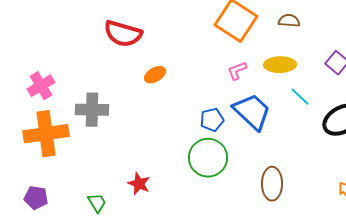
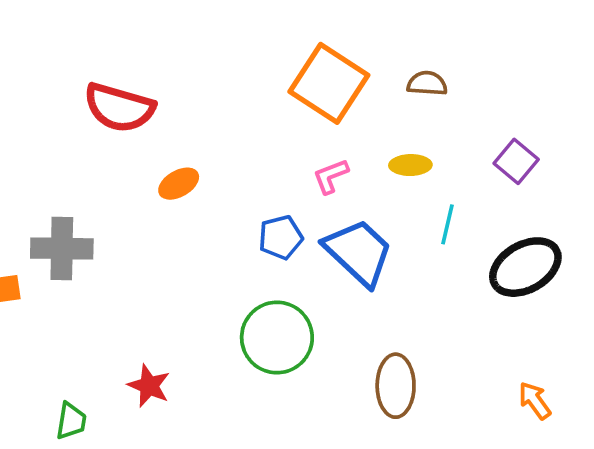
yellow ellipse: (280, 65) -> (410, 165), size x0.7
cyan line: (300, 97) -> (448, 224), turned 60
blue pentagon: (212, 120) -> (281, 237), moved
green trapezoid: (97, 203) -> (71, 421), turned 40

